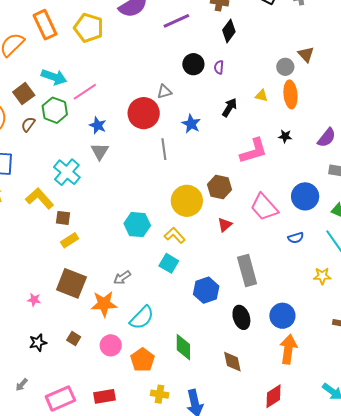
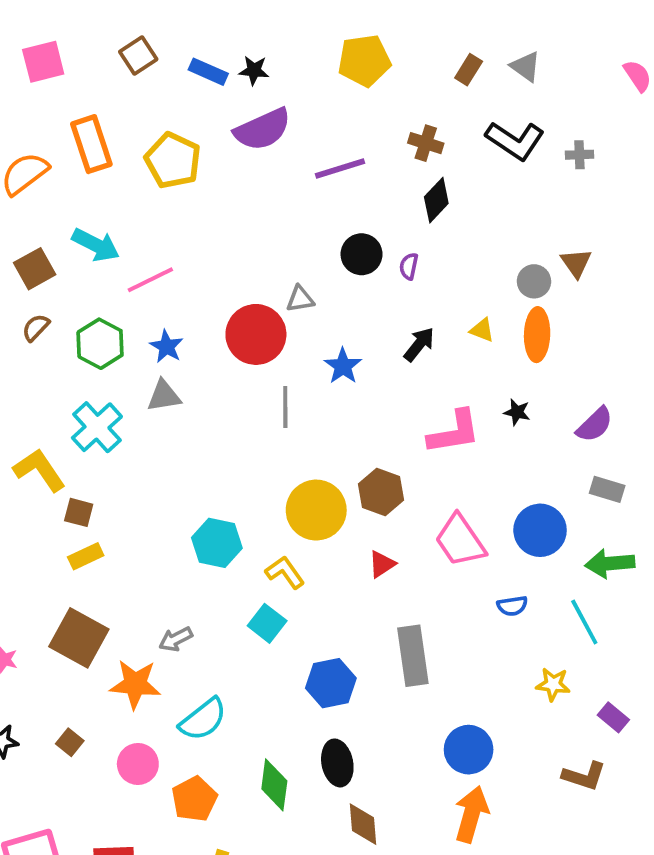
green hexagon: (55, 110) -> (100, 344), moved
gray triangle: (100, 151) -> (164, 396), turned 42
black ellipse: (241, 317) -> (337, 763), moved

